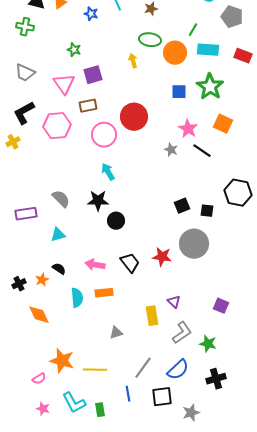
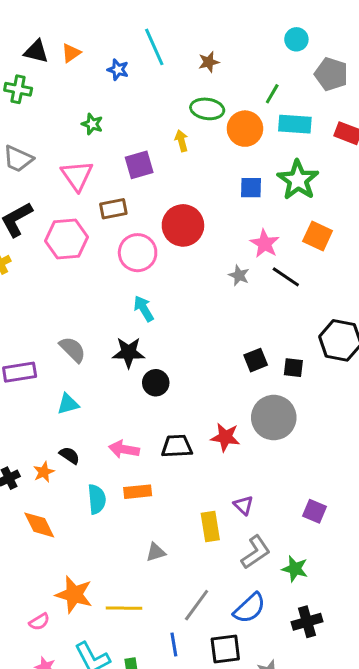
purple square: (93, 75) -> (139, 165), moved
black trapezoid: (130, 263) -> (177, 446), turned -55

